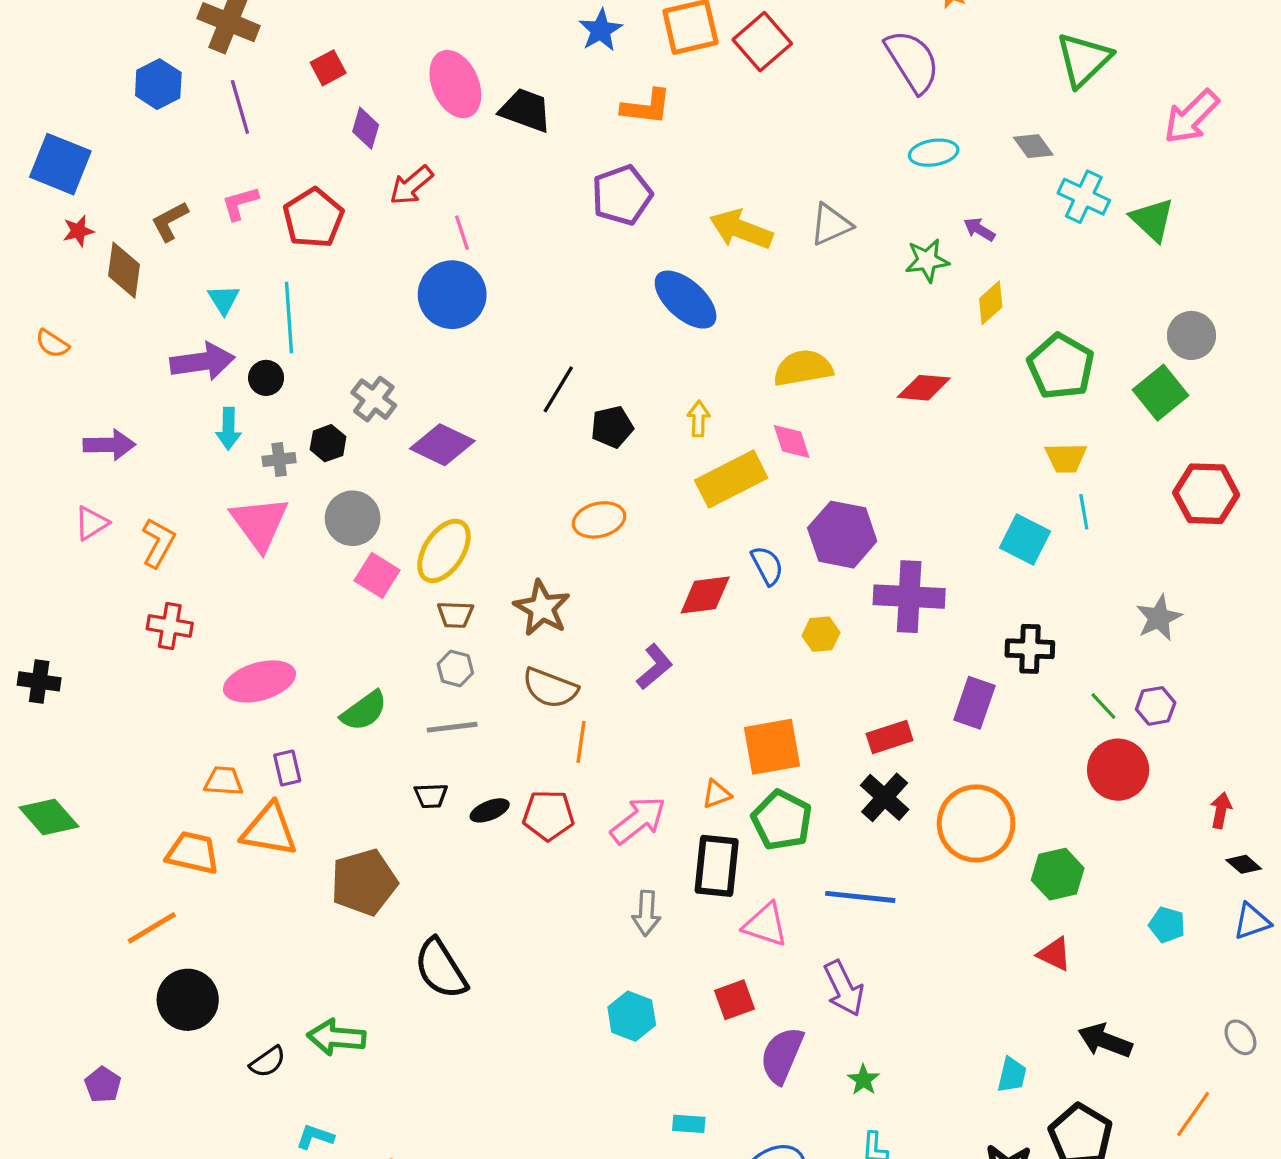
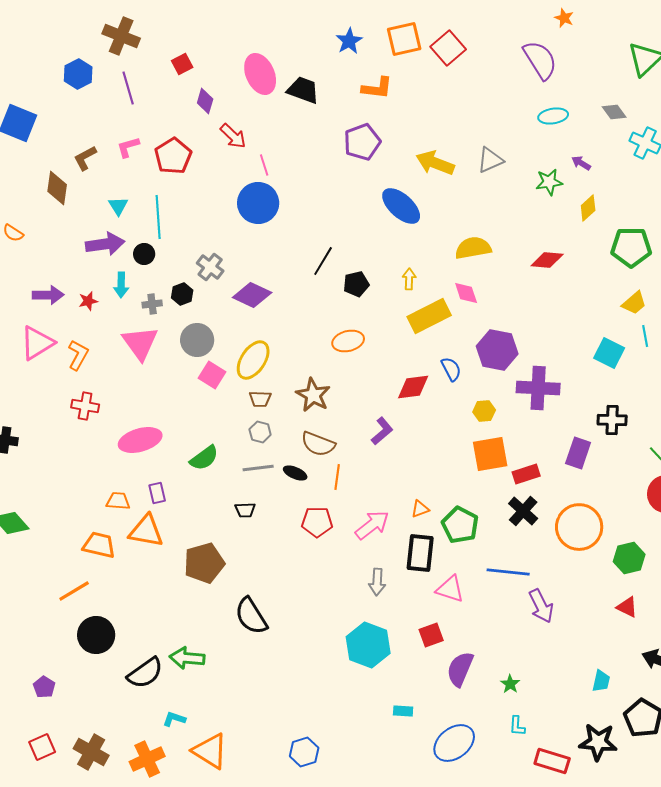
red arrow: (411, 185) -> (233, 136), turned -96
red star: (78, 231) -> (88, 301), moved
green pentagon: (1061, 366) -> (631, 247), turned -30
yellow trapezoid: (1066, 458) -> (634, 303), turned -40
pink triangle: (91, 523) -> (37, 343), size x1.6
orange square: (772, 747) -> (490, 454), moved
black ellipse: (490, 810) -> (295, 473), moved, turned 45
purple arrow: (844, 988) -> (541, 606), moved
cyan hexagon: (632, 1016) -> (368, 645), size x1.5
black semicircle: (268, 1062) -> (145, 673), size x1.6

